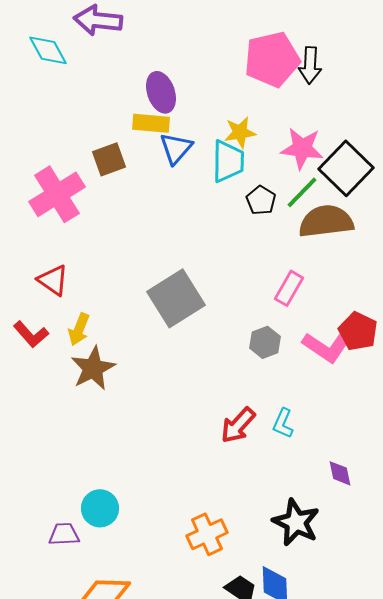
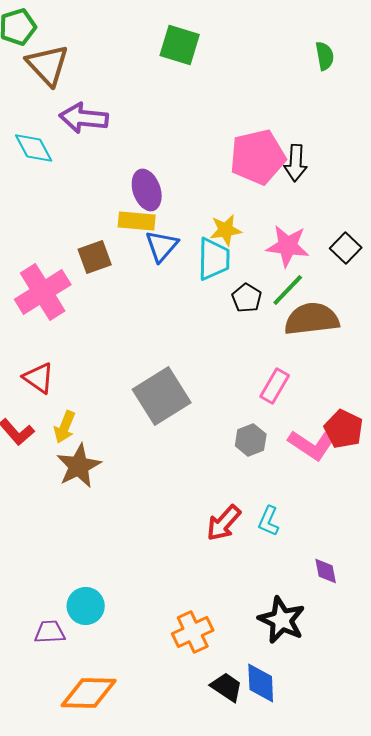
black square: (346, 168) -> (346, 248), moved, size x0.6

